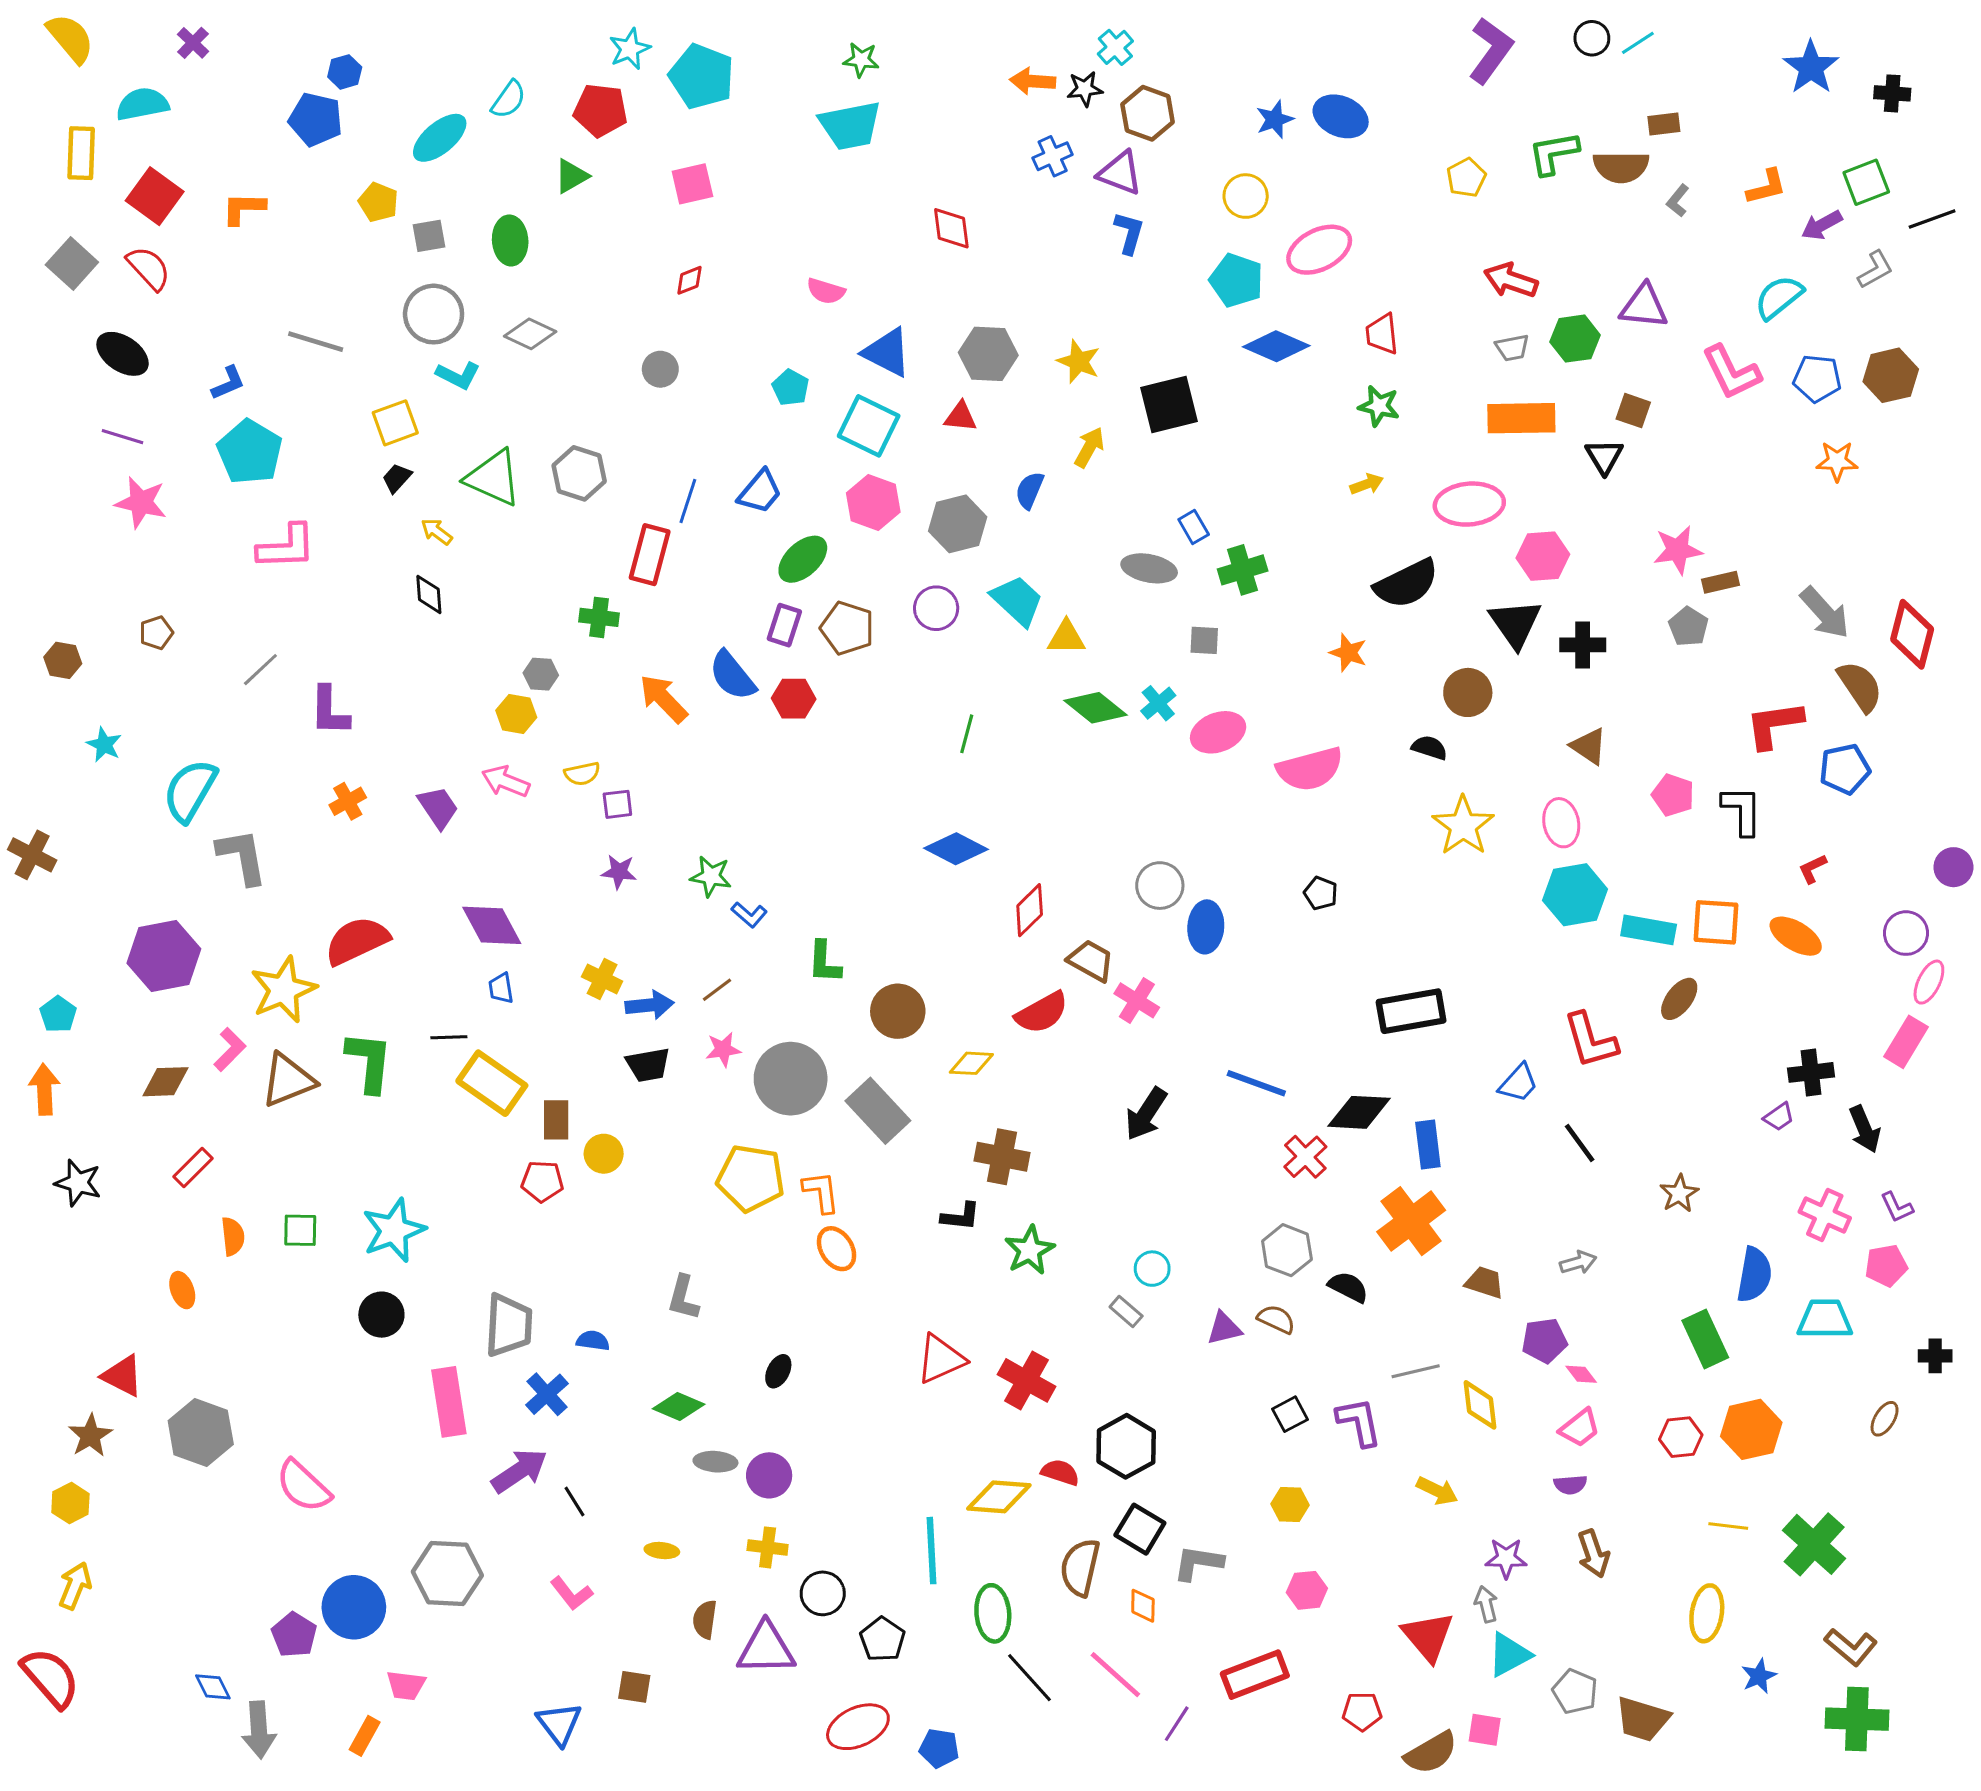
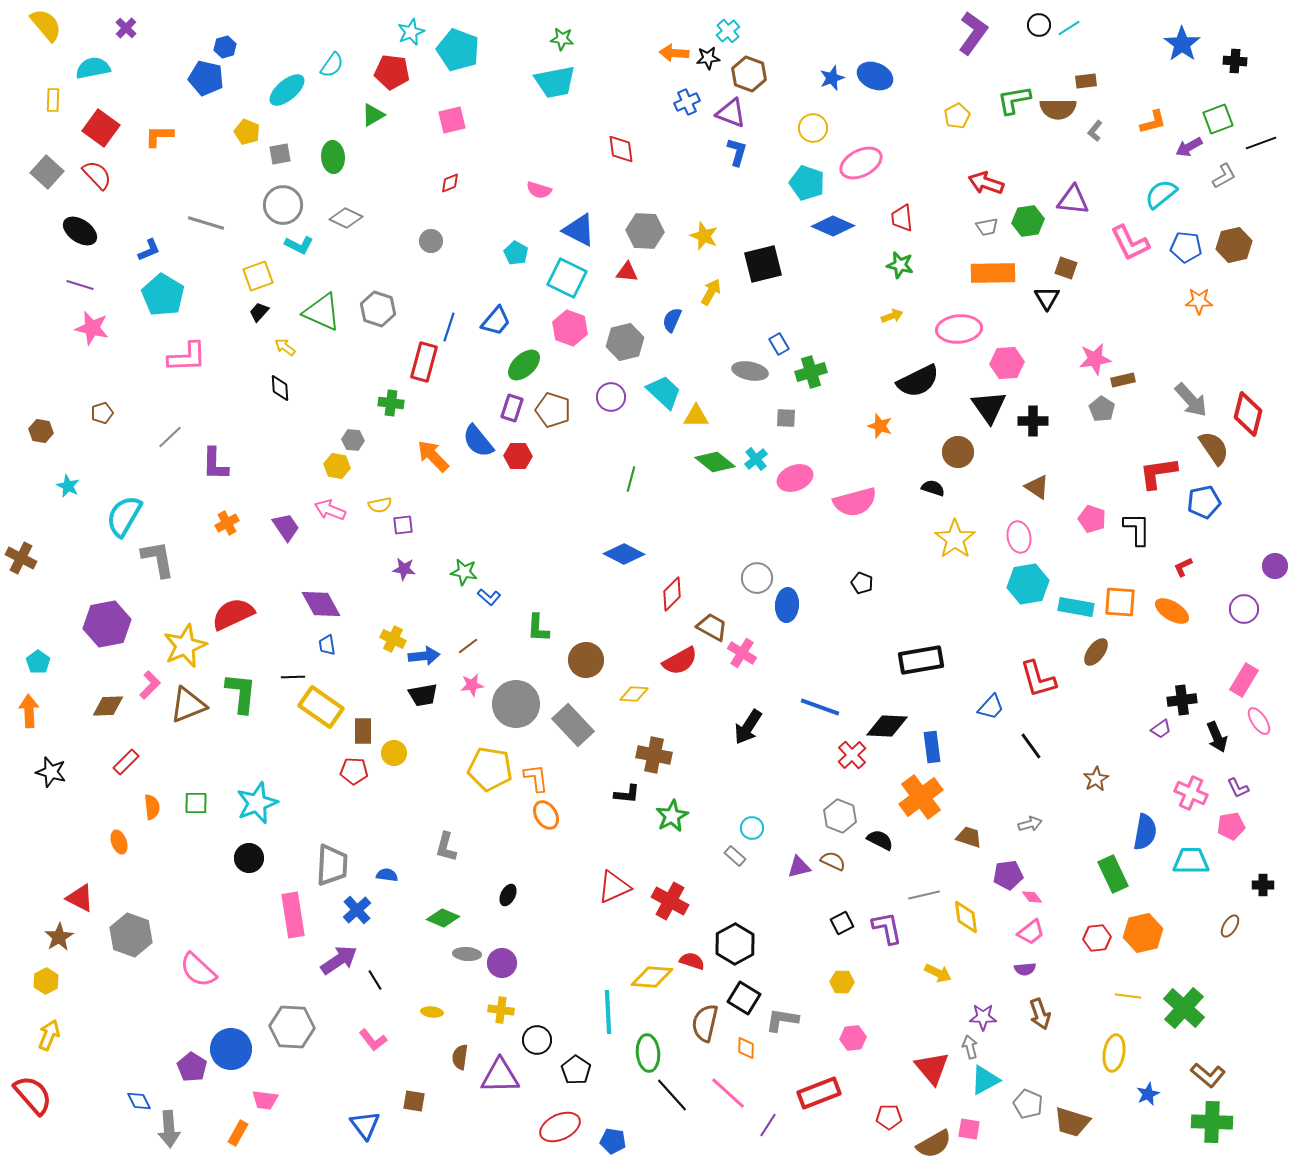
yellow rectangle: (81, 153) -> (53, 100), size x0.7
pink ellipse: (1929, 982) -> (1259, 721), moved, turned -60

